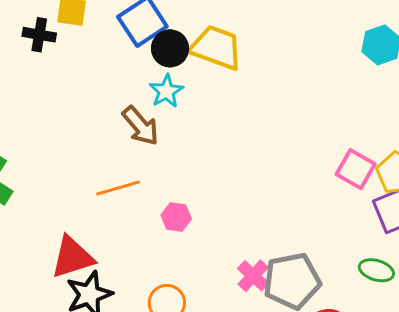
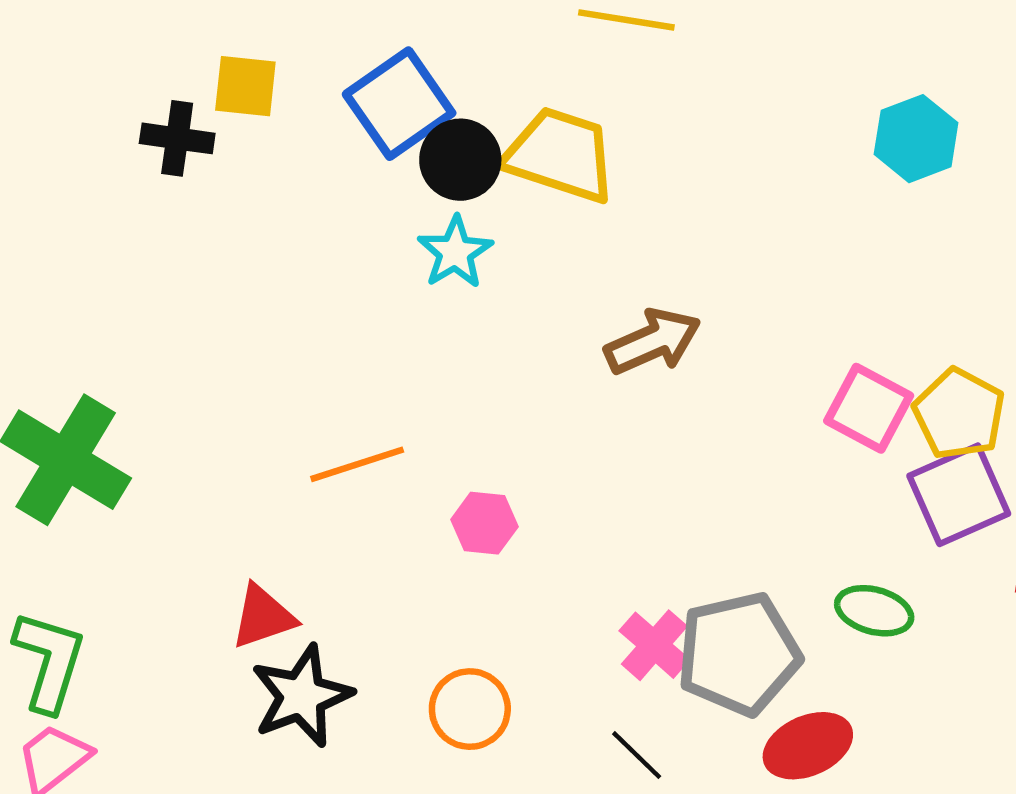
brown arrow: (140, 126) -> (653, 342), moved, turned -72
red triangle: (72, 257) -> (263, 617), size x0.7
green ellipse: (376, 270) -> (874, 611), moved

